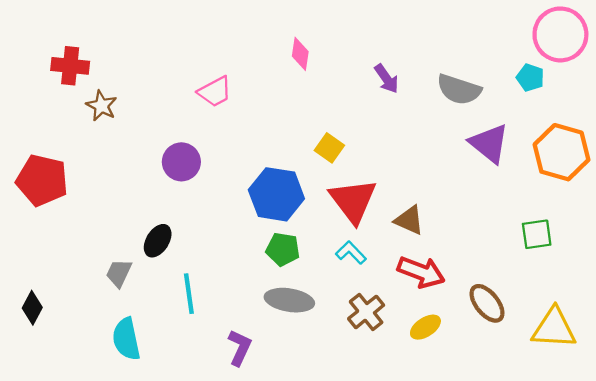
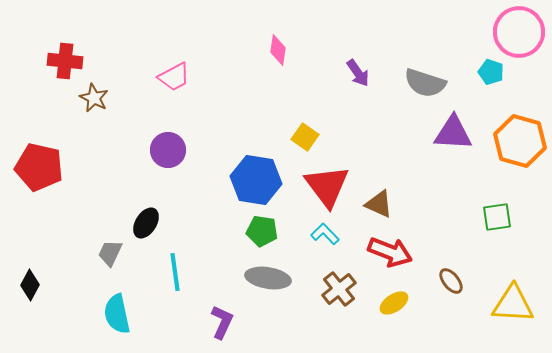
pink trapezoid: (215, 92) -> (174, 77), moved
purple triangle: (489, 144) -> (453, 133), turned -36
brown ellipse: (487, 303) -> (451, 281), size x0.7

